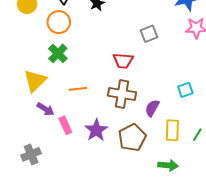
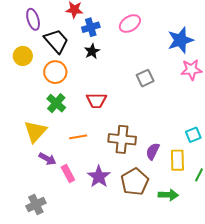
red trapezoid: (123, 61) -> (96, 100), moved
cyan square: (185, 90) -> (193, 135), moved
yellow rectangle: (172, 130) -> (177, 160), moved
green arrow: (168, 165) -> (168, 195), moved

